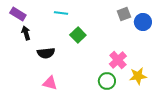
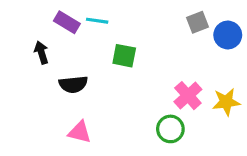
purple rectangle: (18, 14) -> (67, 22), moved
green square: (78, 35) -> (124, 56), turned -35
yellow star: (138, 76) -> (226, 102), moved

